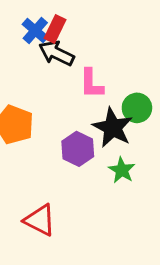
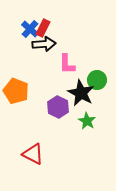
black arrow: (57, 53) -> (44, 44), turned 150

